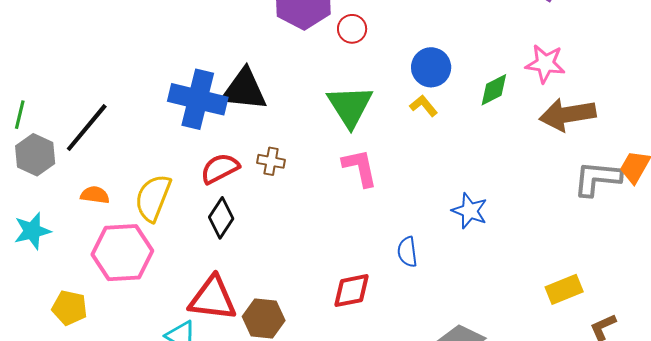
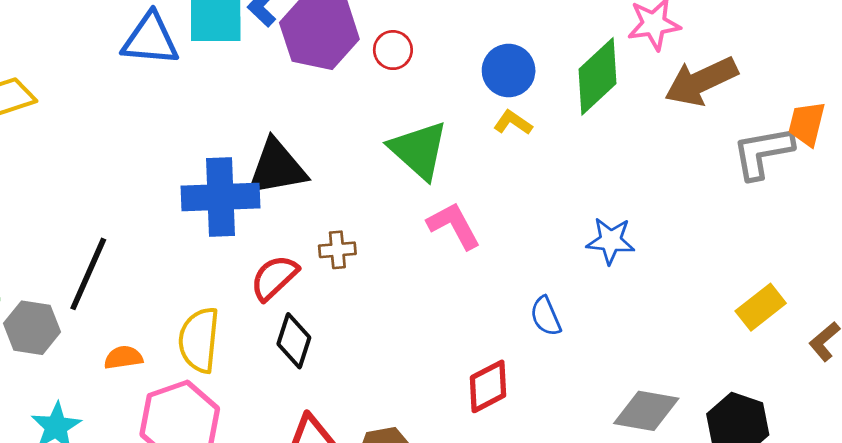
green diamond: (494, 90) -> (597, 76), size x1.6

